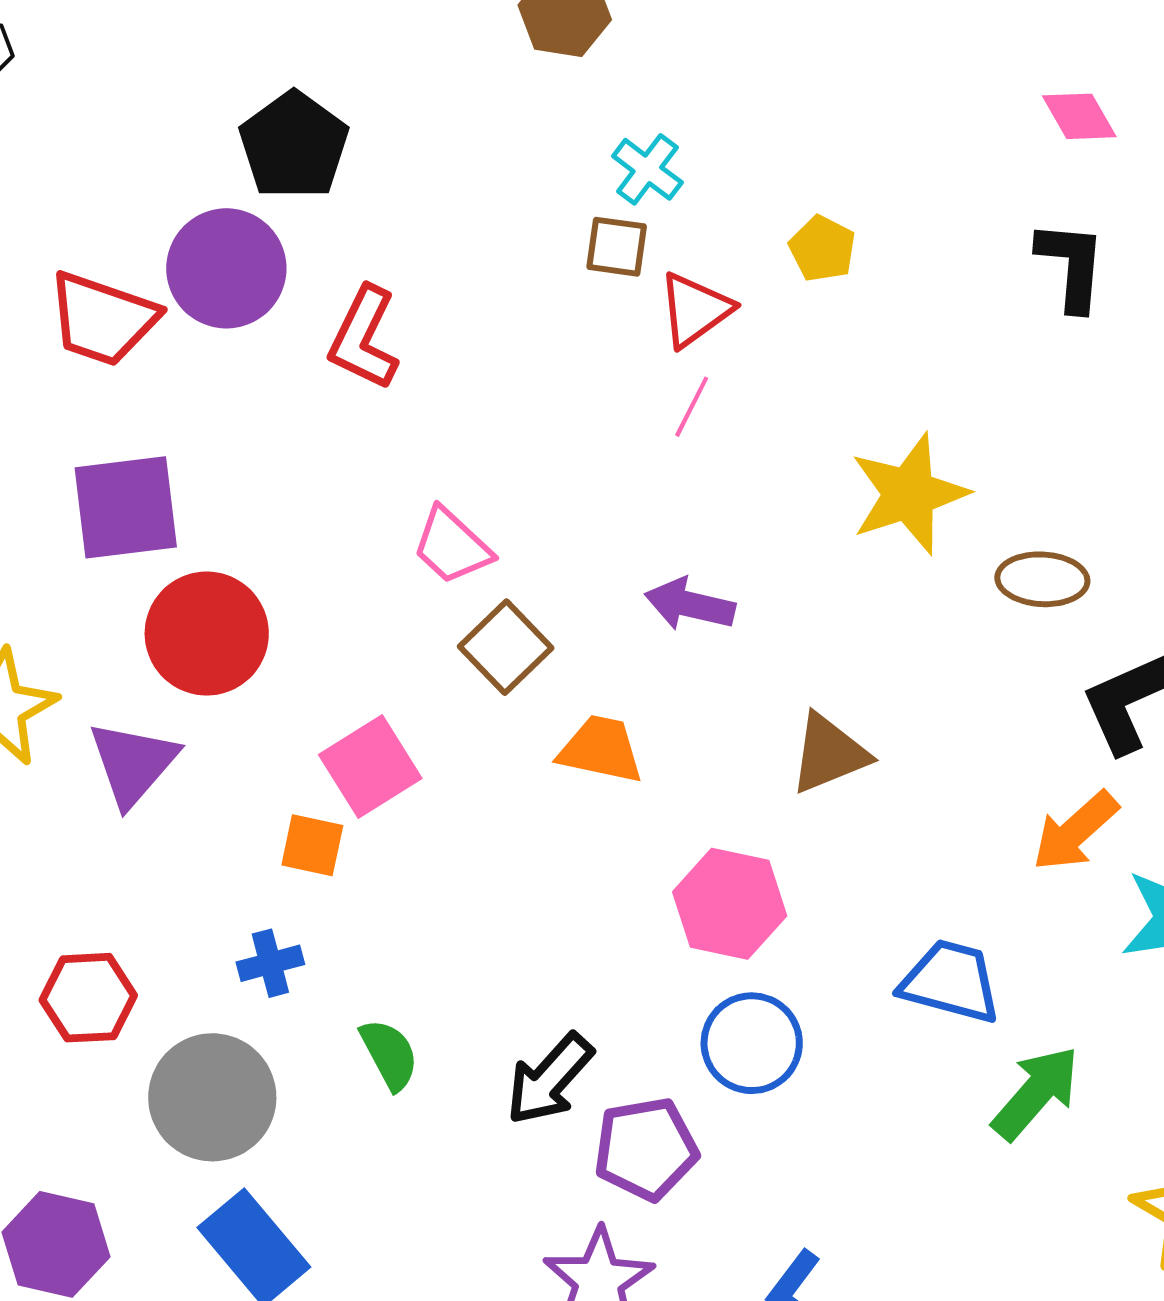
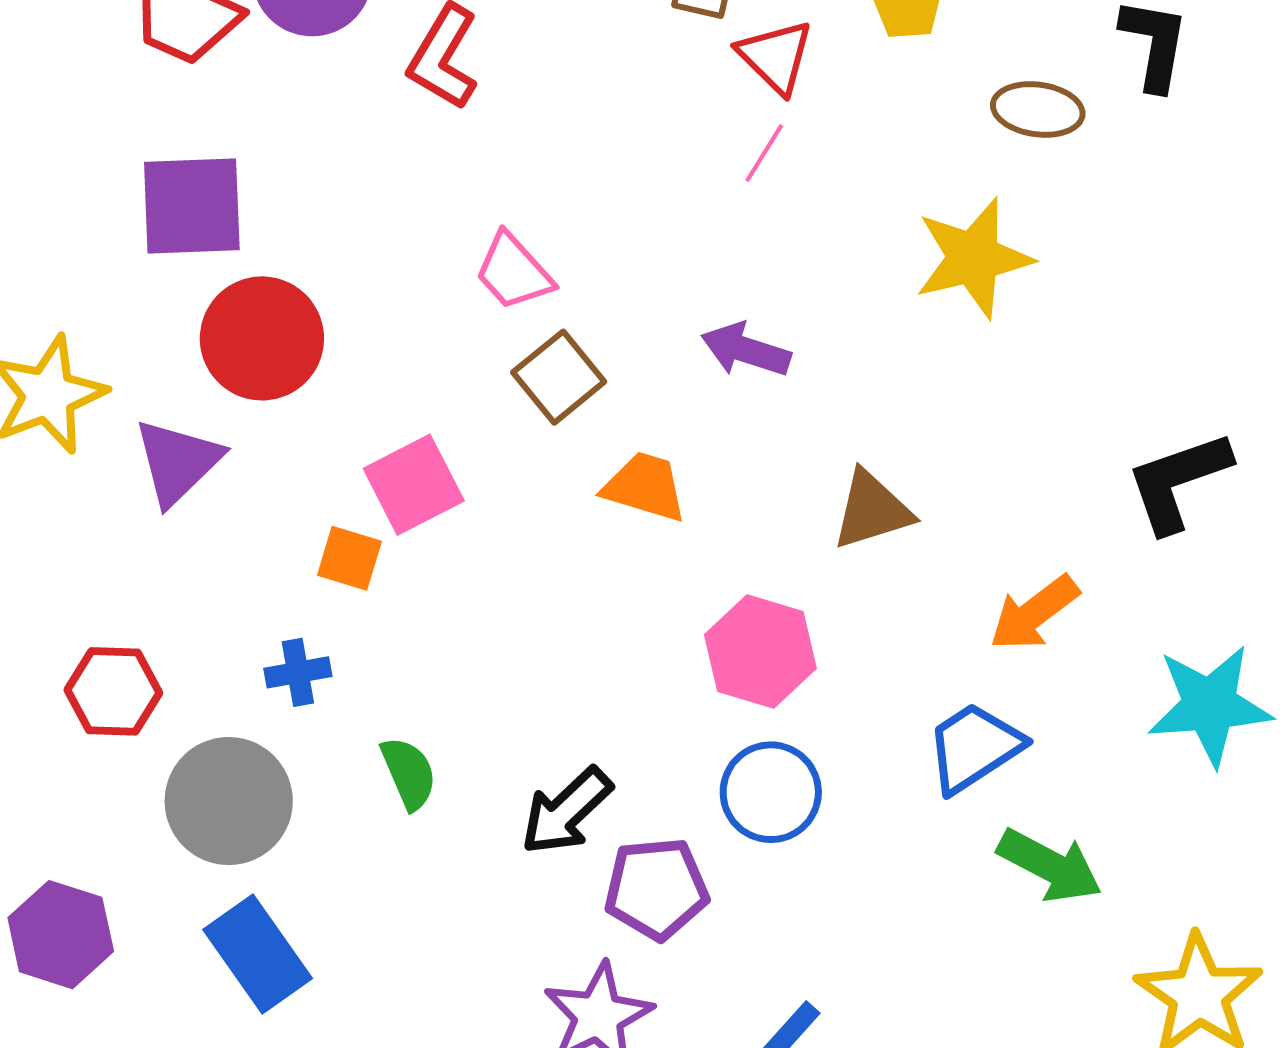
red triangle: (695, 310) -> (776, 57), turned -44
brown ellipse: (1042, 579) -> (1038, 109), moved
orange arrow: (1075, 831) -> (1034, 613), moved
blue trapezoid: (951, 981) -> (974, 747), turned -53
green arrow: (1036, 1093) -> (1050, 866), turned 72

